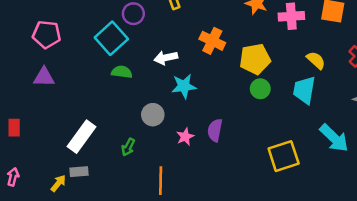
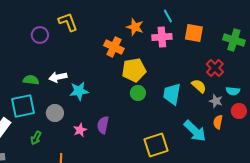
cyan square: (111, 38) -> (23, 106), moved, turned 30
orange cross: (212, 41) -> (114, 47), moved
white arrow: (166, 58) -> (58, 77), moved
yellow semicircle: (316, 60) -> (199, 86), moved

